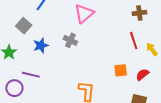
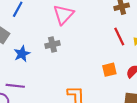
gray cross: (70, 40) -> (53, 45), turned -32

